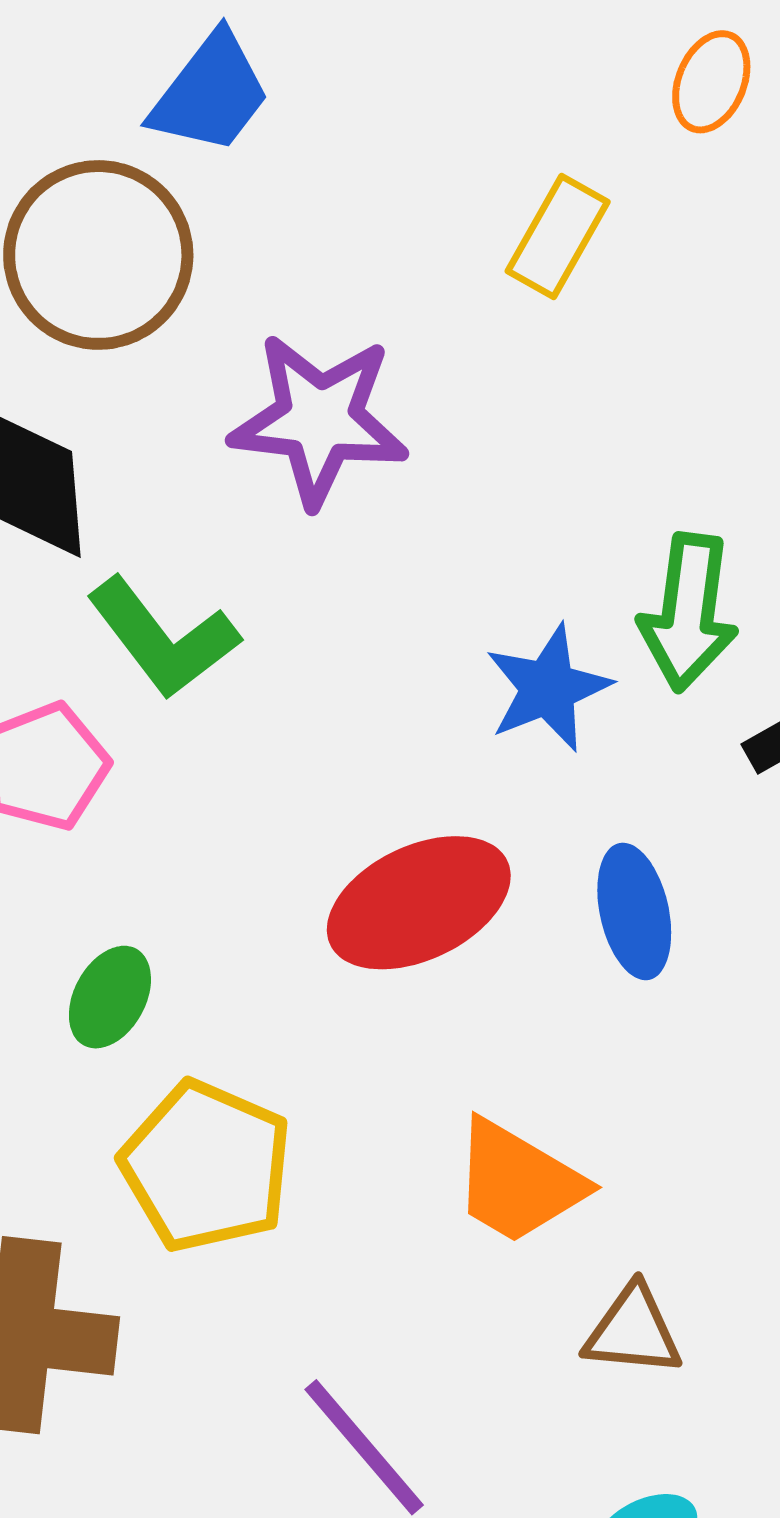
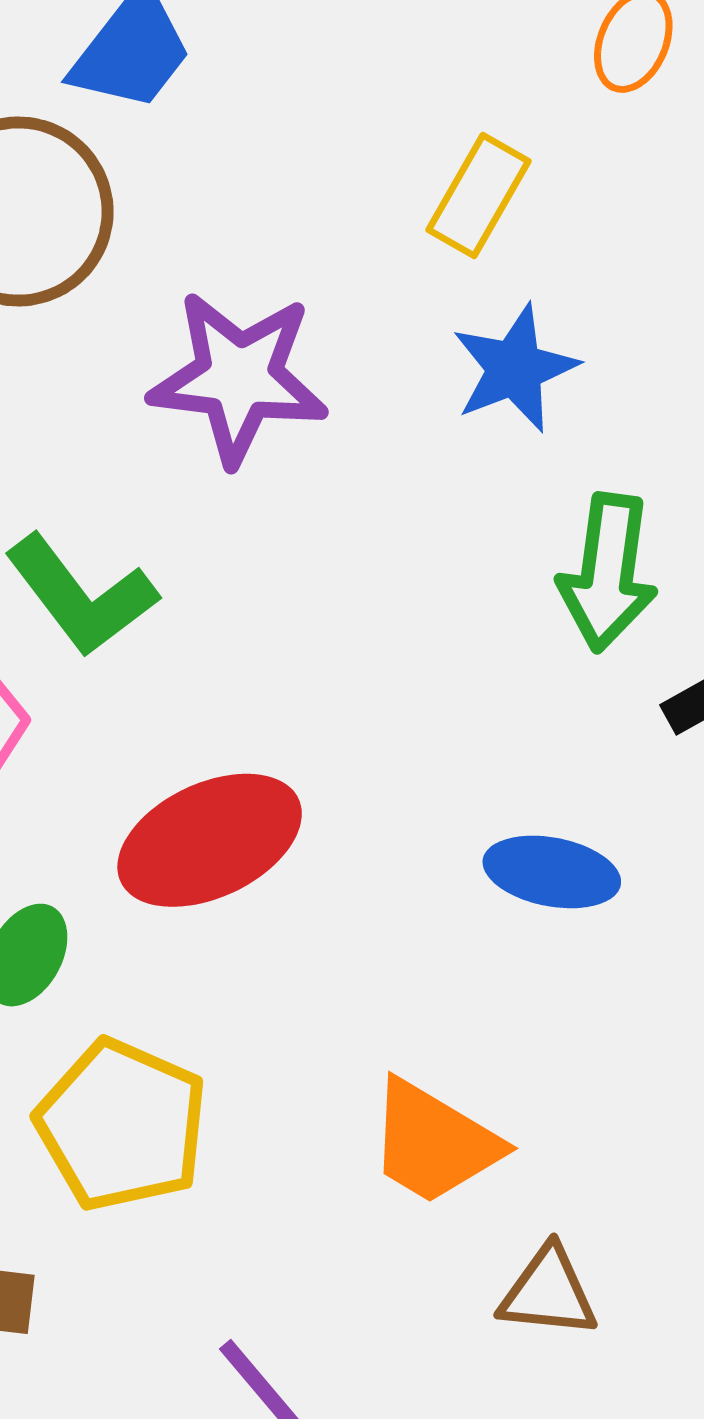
blue star: (548, 688) -> (515, 368), moved
red ellipse: (419, 903) -> (210, 840), moved
blue ellipse: (634, 911) -> (552, 872), turned -67

